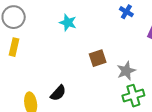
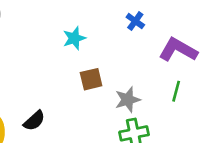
cyan star: (68, 23) -> (74, 38), moved, turned 30

